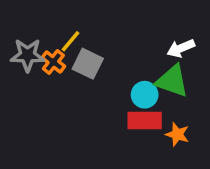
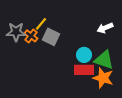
green triangle: (172, 81) -> (104, 60), moved
orange star: (177, 134) -> (103, 78), size x1.5

